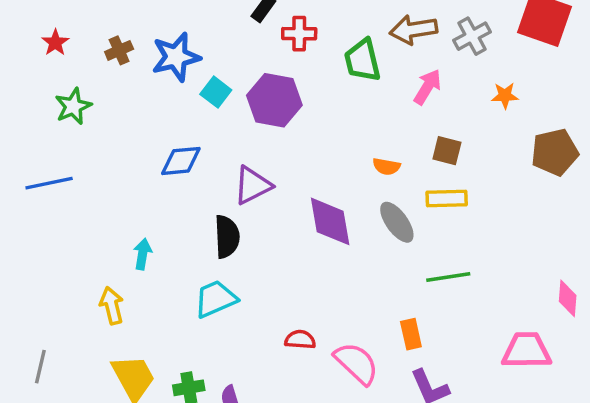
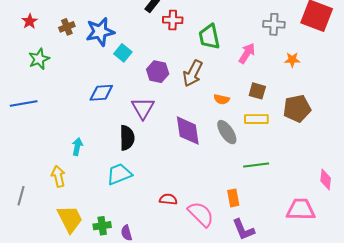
brown arrow: (413, 30) -> (193, 73), moved, turned -56
gray cross: (472, 36) -> (274, 24), turned 30
purple hexagon: (274, 100) -> (158, 72), moved, size x0.7
brown pentagon: (555, 152) -> (297, 109), moved
purple triangle: (253, 185) -> (143, 108), turned -35
gray line: (40, 367) -> (21, 196), moved

